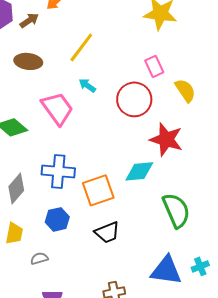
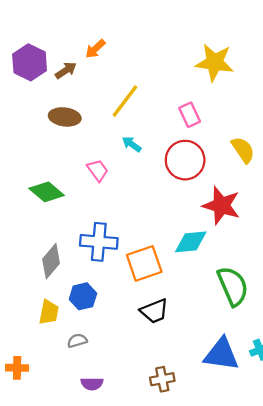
pink rectangle: (154, 66) -> (190, 115), moved
pink trapezoid: (57, 108) -> (98, 170), size x0.6
blue hexagon: (57, 219) -> (83, 296), moved

